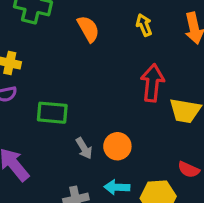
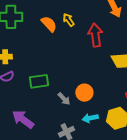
yellow arrow: (144, 25) -> (69, 20), moved
red arrow: (152, 83) -> (95, 35), moved

